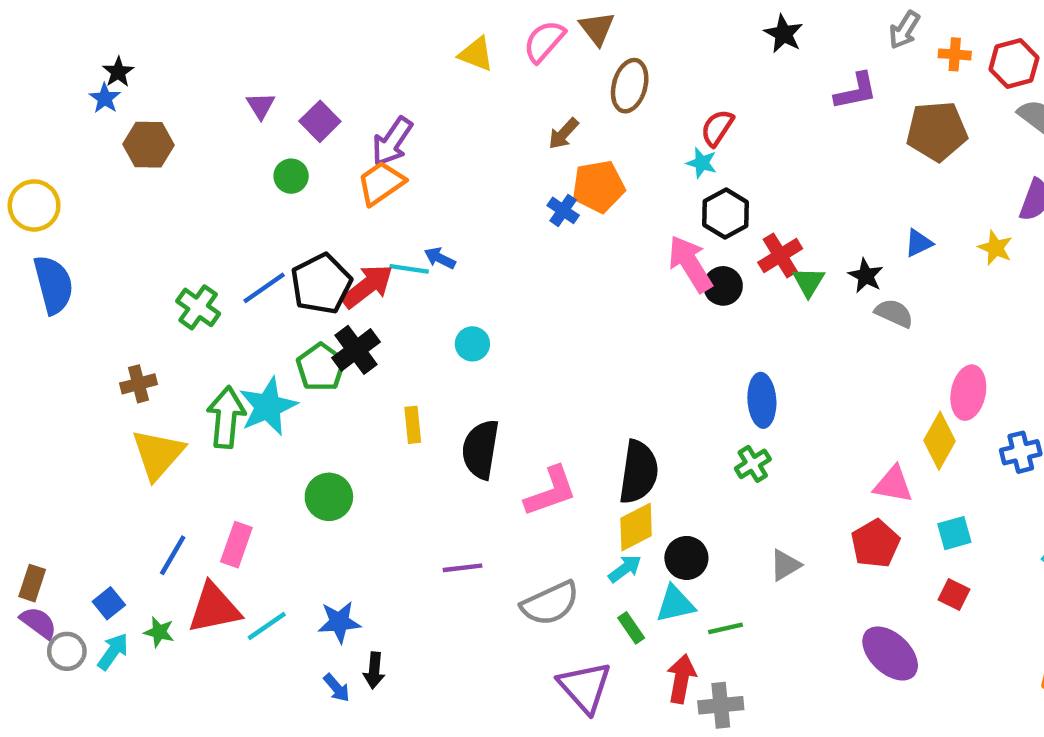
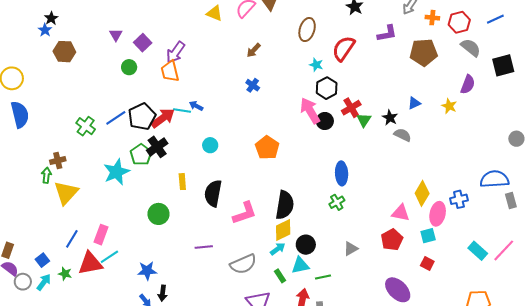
brown ellipse: (630, 86) -> (307, 30), moved
red semicircle: (717, 128) -> (344, 48), moved, size x1.5
orange trapezoid: (381, 183) -> (170, 71), turned -70
orange pentagon: (598, 186) -> (267, 148), moved, turned -30
pink ellipse: (968, 393) -> (438, 214), moved
green arrow: (226, 417) -> (46, 175), moved, size x0.6
green circle: (329, 497) -> (158, 214), moved
cyan line: (267, 626) -> (109, 257), moved

